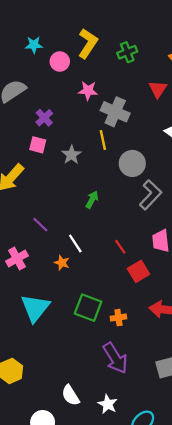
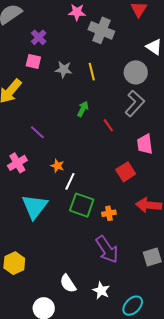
yellow line: (103, 140) -> (92, 72), moved
gray star: (72, 155) -> (64, 70), turned -30
gray circle: (132, 163) -> (136, 72), moved
white line: (75, 244) -> (70, 181), moved, turned 60
red line: (120, 247) -> (108, 125), moved

